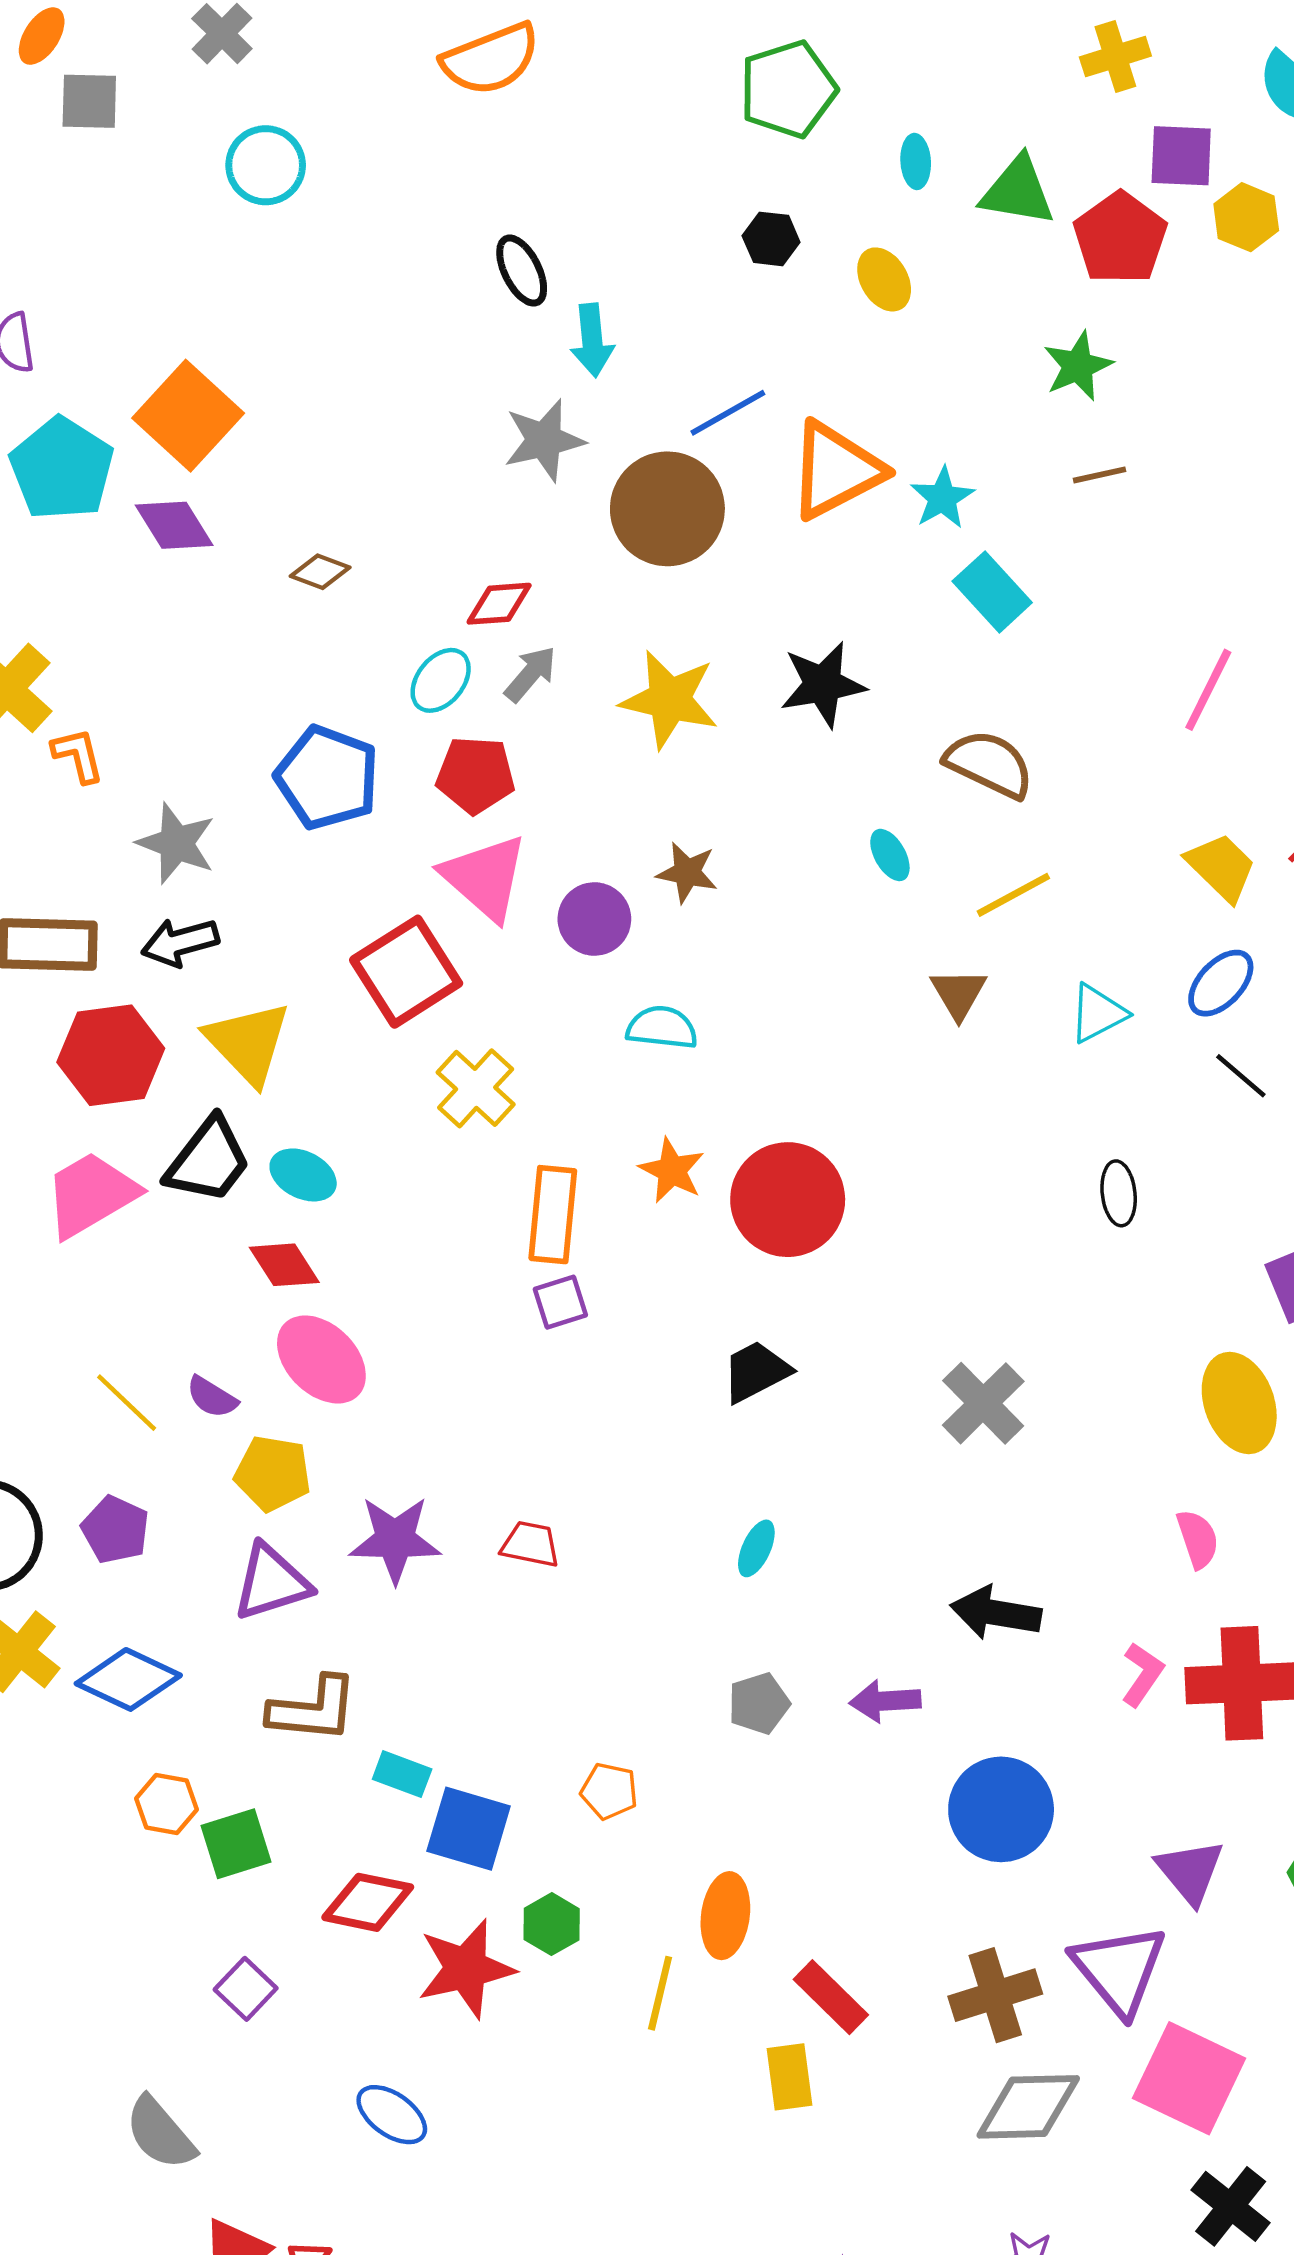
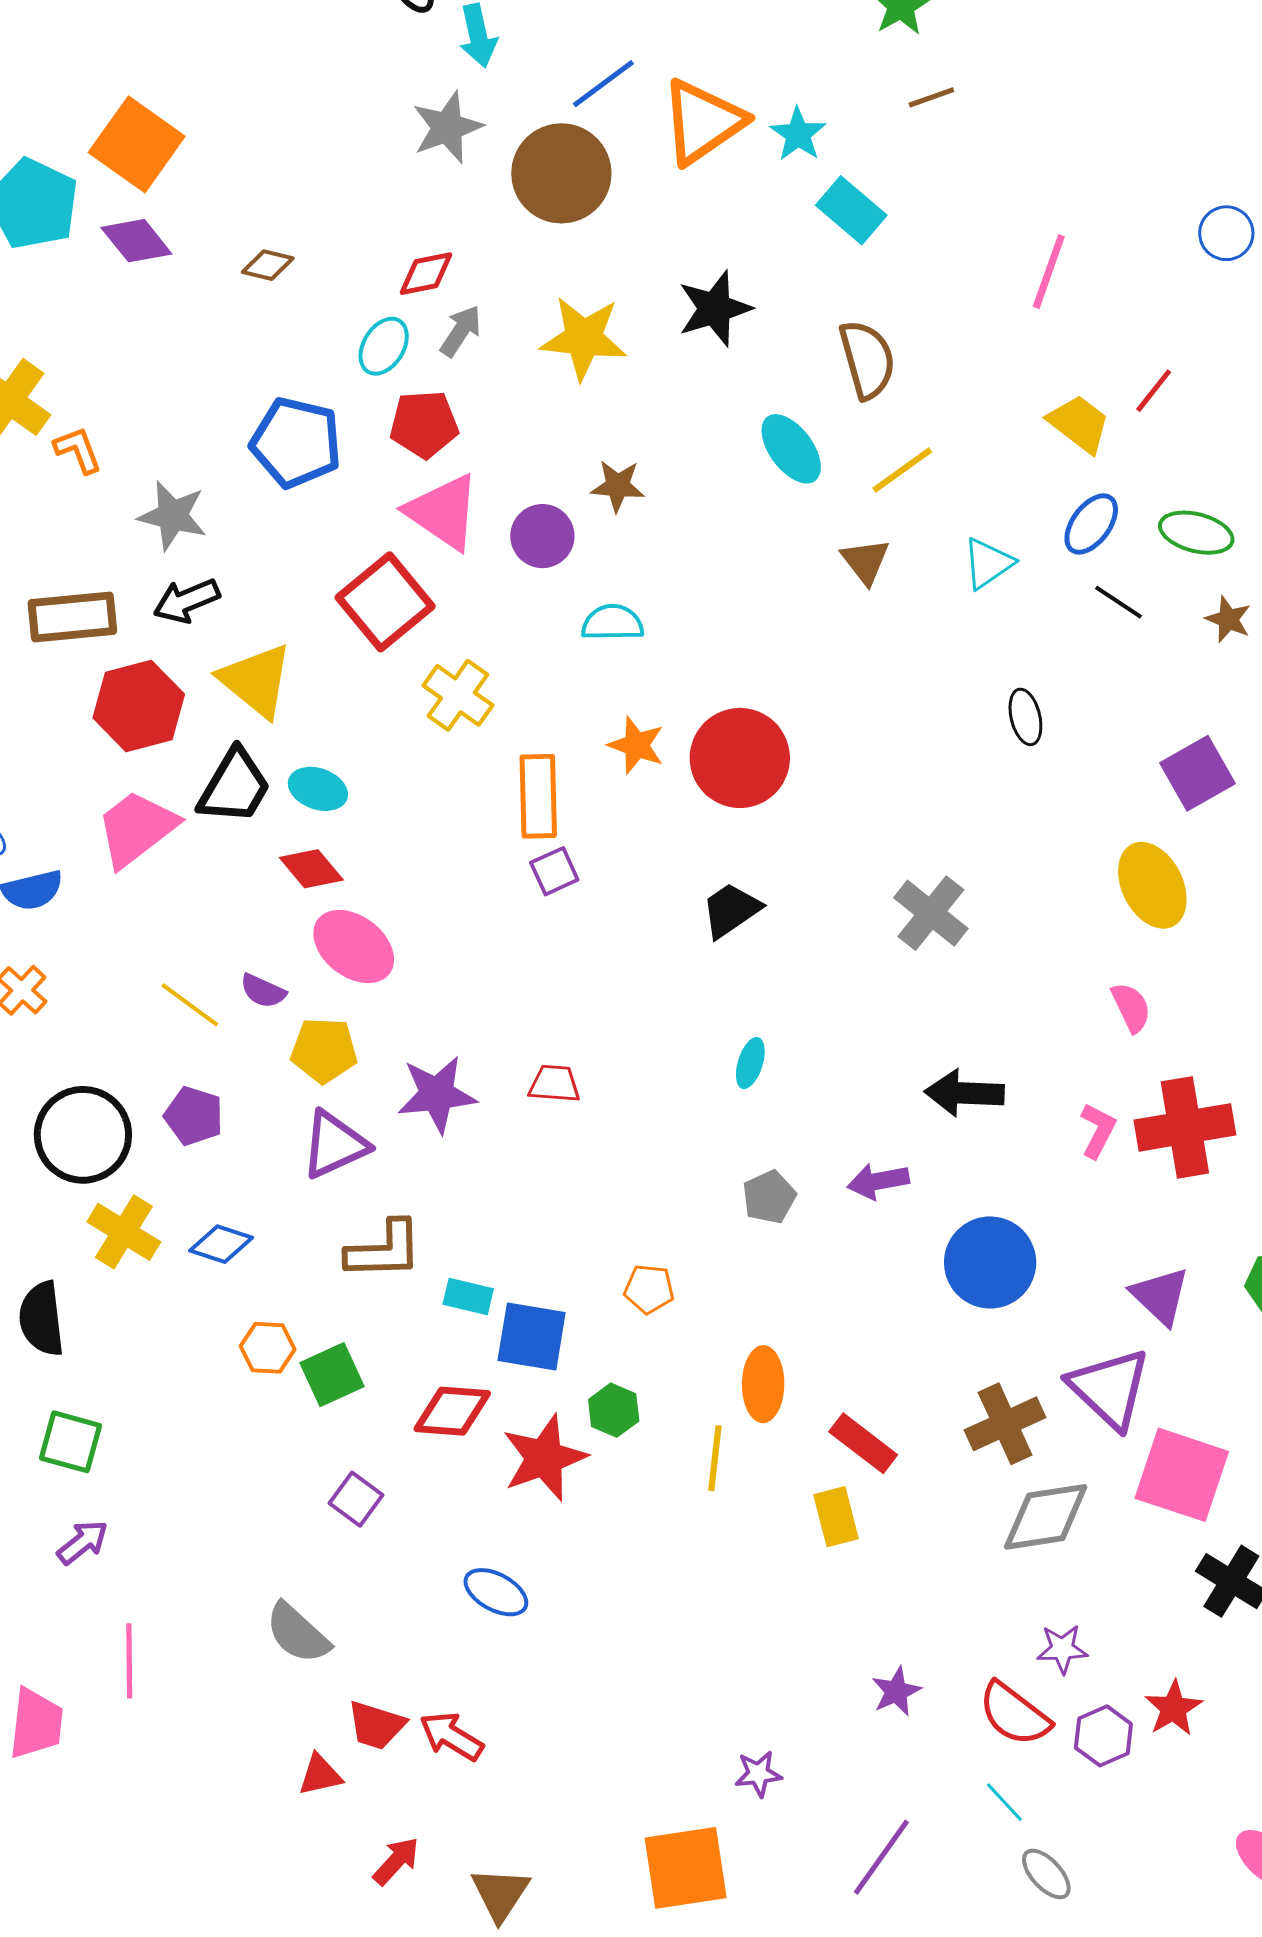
brown semicircle: (989, 764) -> (867, 359), turned 56
cyan ellipse: (890, 855) -> (791, 449), size x1.6
blue diamond: (128, 1679) -> (221, 1244), size x0.7

